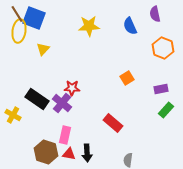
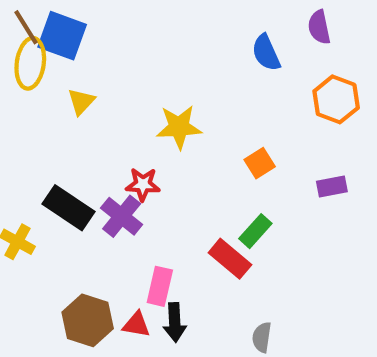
yellow star: (89, 26) -> (179, 127), moved
green rectangle: (166, 110) -> (255, 231), moved
pink rectangle: (65, 135) -> (160, 286), moved

